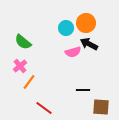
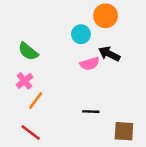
orange circle: (86, 23) -> (106, 16), moved
black line: (83, 90) -> (91, 112), moved
red line: (44, 108) -> (31, 132), moved

